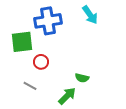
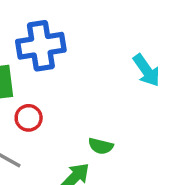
cyan arrow: (90, 15) -> (146, 70), moved

